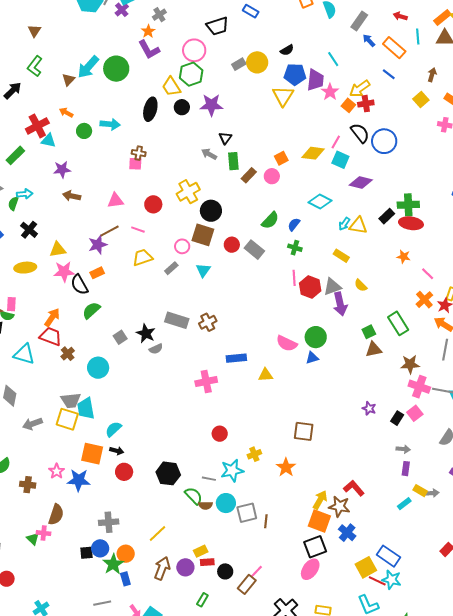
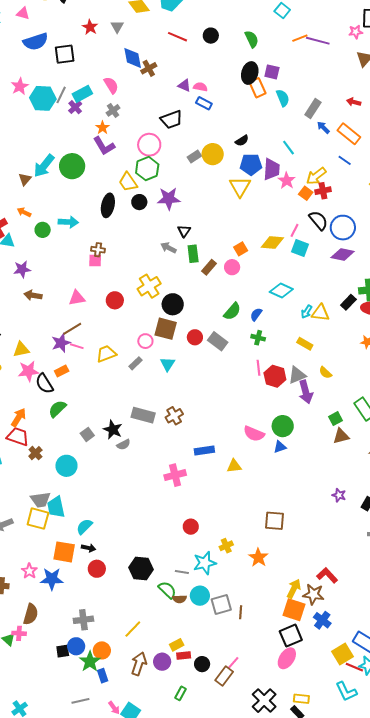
purple diamond: (361, 183) -> (343, 255), moved
pink line: (138, 230) -> (77, 346), moved

